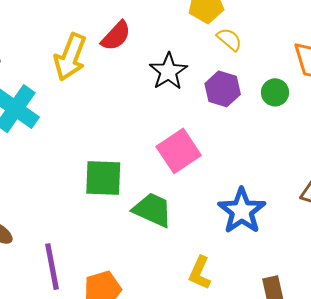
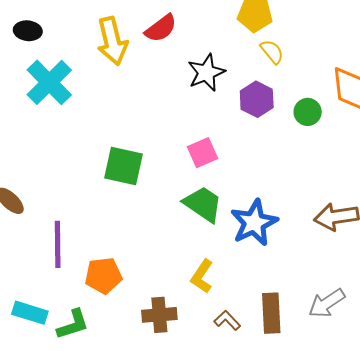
yellow arrow: (70, 57) -> (112, 41), turned -45
pink square: (179, 151) -> (202, 153), size x0.7
green trapezoid: (152, 210) -> (203, 204), moved

